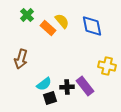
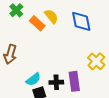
yellow cross: (107, 66) -> (96, 61), turned 30
purple rectangle: (85, 86) -> (74, 81), turned 30

